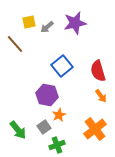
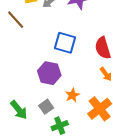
blue square: (62, 66) -> (65, 43), turned -35
orange star: (59, 115) -> (72, 95), moved

